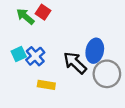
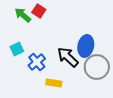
blue cross: (35, 56) -> (37, 62), moved
yellow rectangle: (46, 85) -> (54, 83), moved

